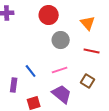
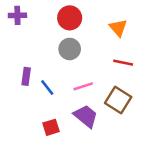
gray circle: (61, 40) -> (70, 49), moved
brown square: (88, 81) -> (118, 100), size x1.5
purple rectangle: (14, 85) -> (26, 76), moved

